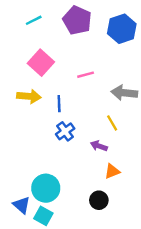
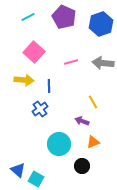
gray arrow: (124, 93) -> (103, 63), moved
blue cross: (65, 131) -> (40, 109), moved
cyan circle: (46, 188) -> (59, 144), moved

